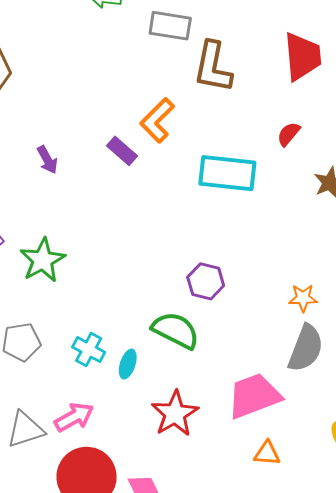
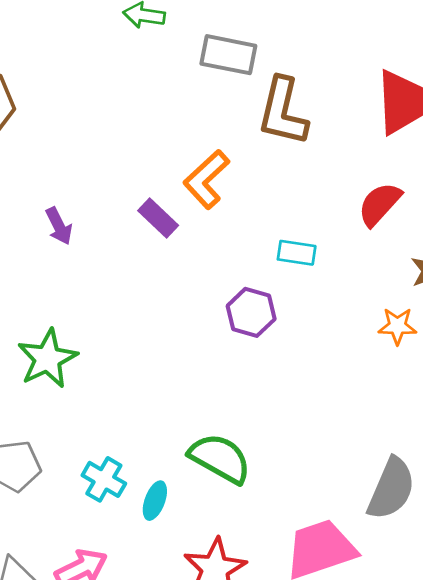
red semicircle: (289, 134) -> (380, 204), size x1.4
cyan rectangle: (227, 173) -> (297, 253), size x0.5
purple hexagon: (206, 281) -> (251, 312), moved
orange star: (303, 298) -> (397, 326), moved

